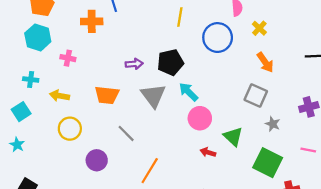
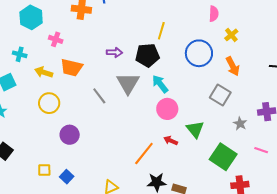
yellow line: (180, 17) -> (161, 31), moved
blue circle: (218, 38) -> (199, 53), moved
orange trapezoid: (107, 95) -> (71, 67), moved
gray star: (273, 124) -> (240, 124), moved
gray line: (126, 133) -> (99, 96), moved
orange line: (150, 171) -> (144, 154), moved

